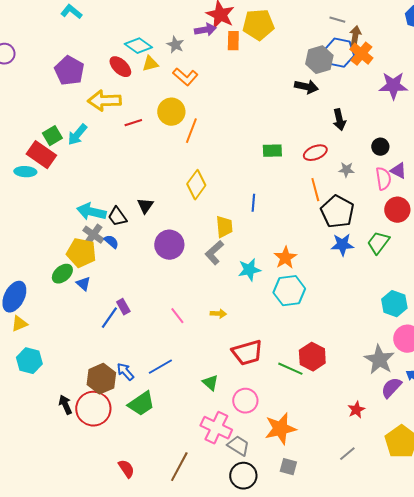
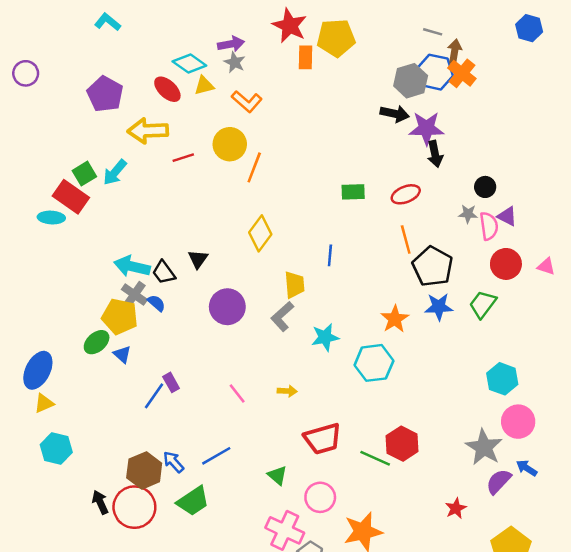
purple arrow: (205, 30) -> (231, 44), moved
purple star: (393, 86) -> (426, 128), moved
gray star: (346, 170) -> (468, 214), moved
orange star: (285, 258) -> (395, 319), moved

